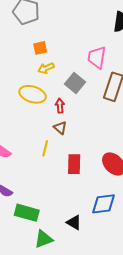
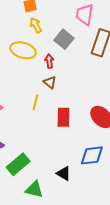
yellow arrow: (46, 68) -> (36, 25), turned 84
green rectangle: (27, 213) -> (18, 164), turned -55
green triangle: (44, 239) -> (34, 189), turned 36

